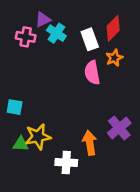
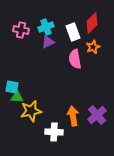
purple triangle: (43, 20) -> (48, 42), moved
cyan cross: (56, 33) -> (46, 27), turned 35
purple cross: (119, 128) -> (97, 115), moved
green triangle: (21, 144) -> (17, 97), moved

